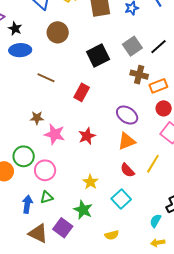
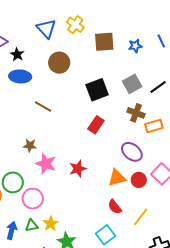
red rectangle: (82, 92) -> (96, 125), moved
red circle: (164, 108) -> (139, 180), moved
purple ellipse: (127, 115) -> (132, 152), moved
yellow line: (153, 164) -> (141, 217), moved
yellow star: (90, 182) -> (51, 224), moved

